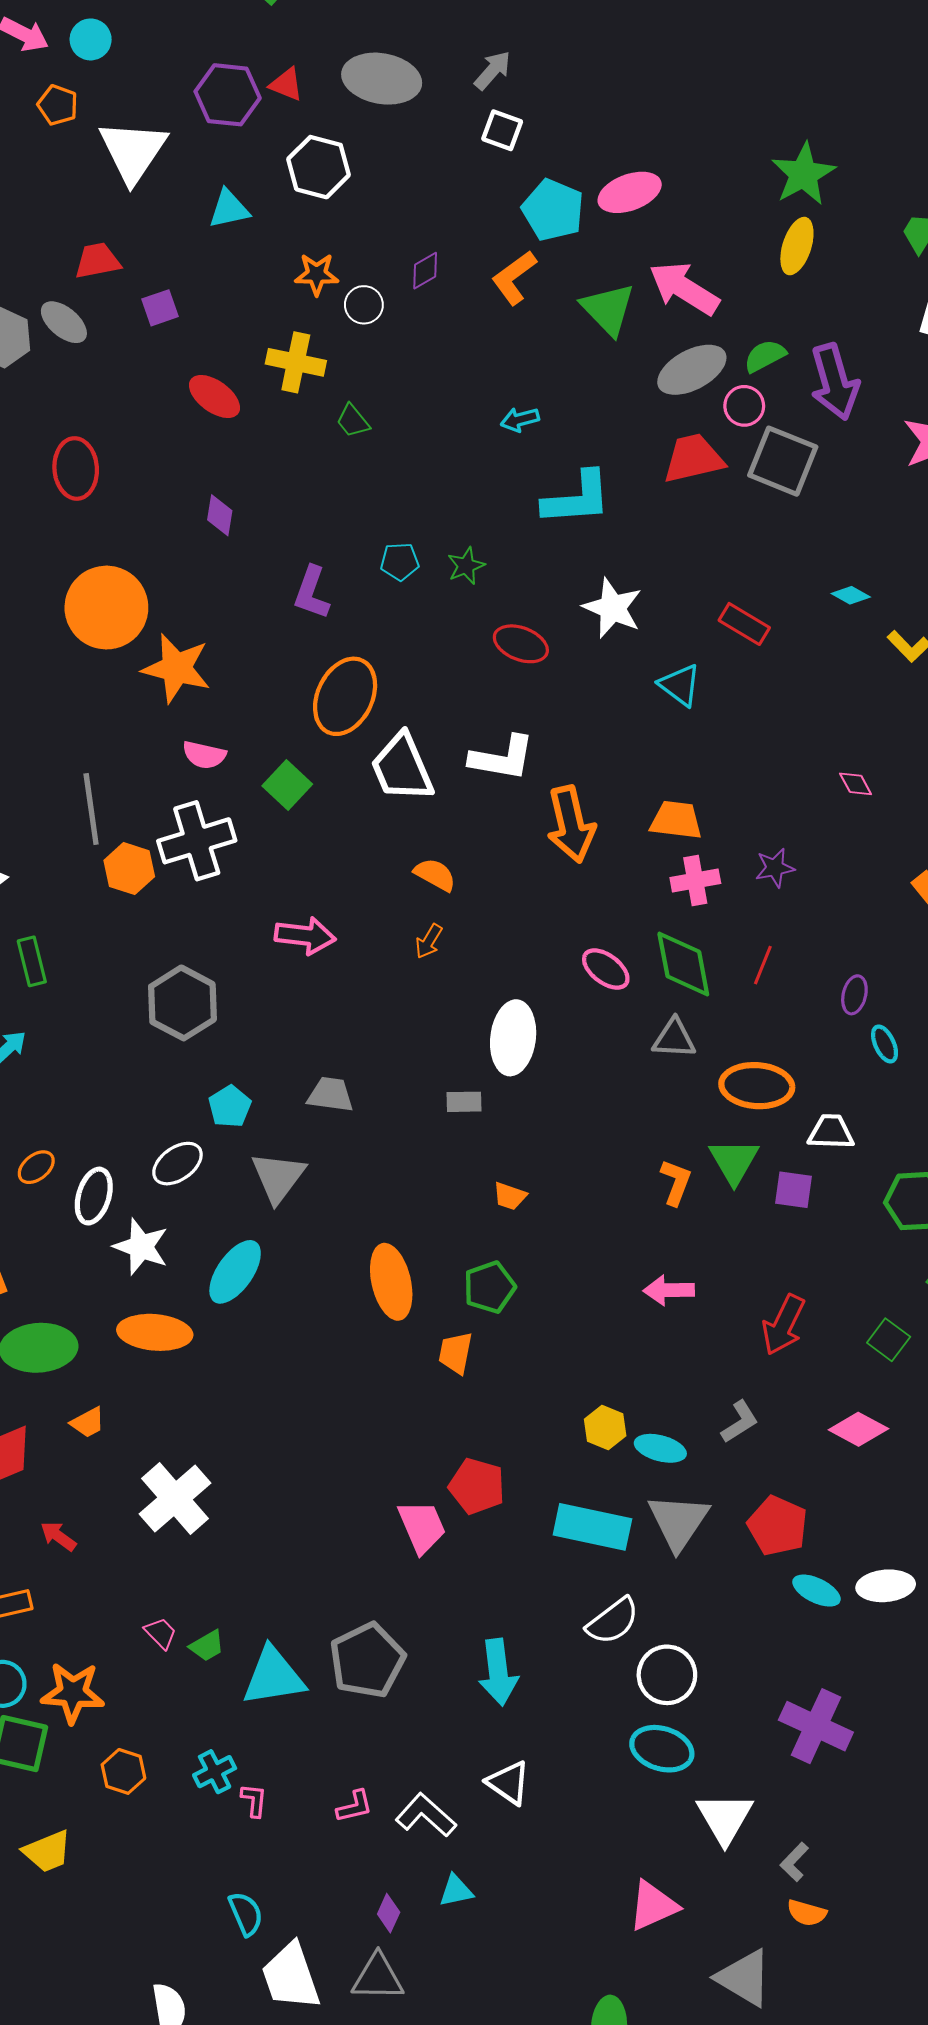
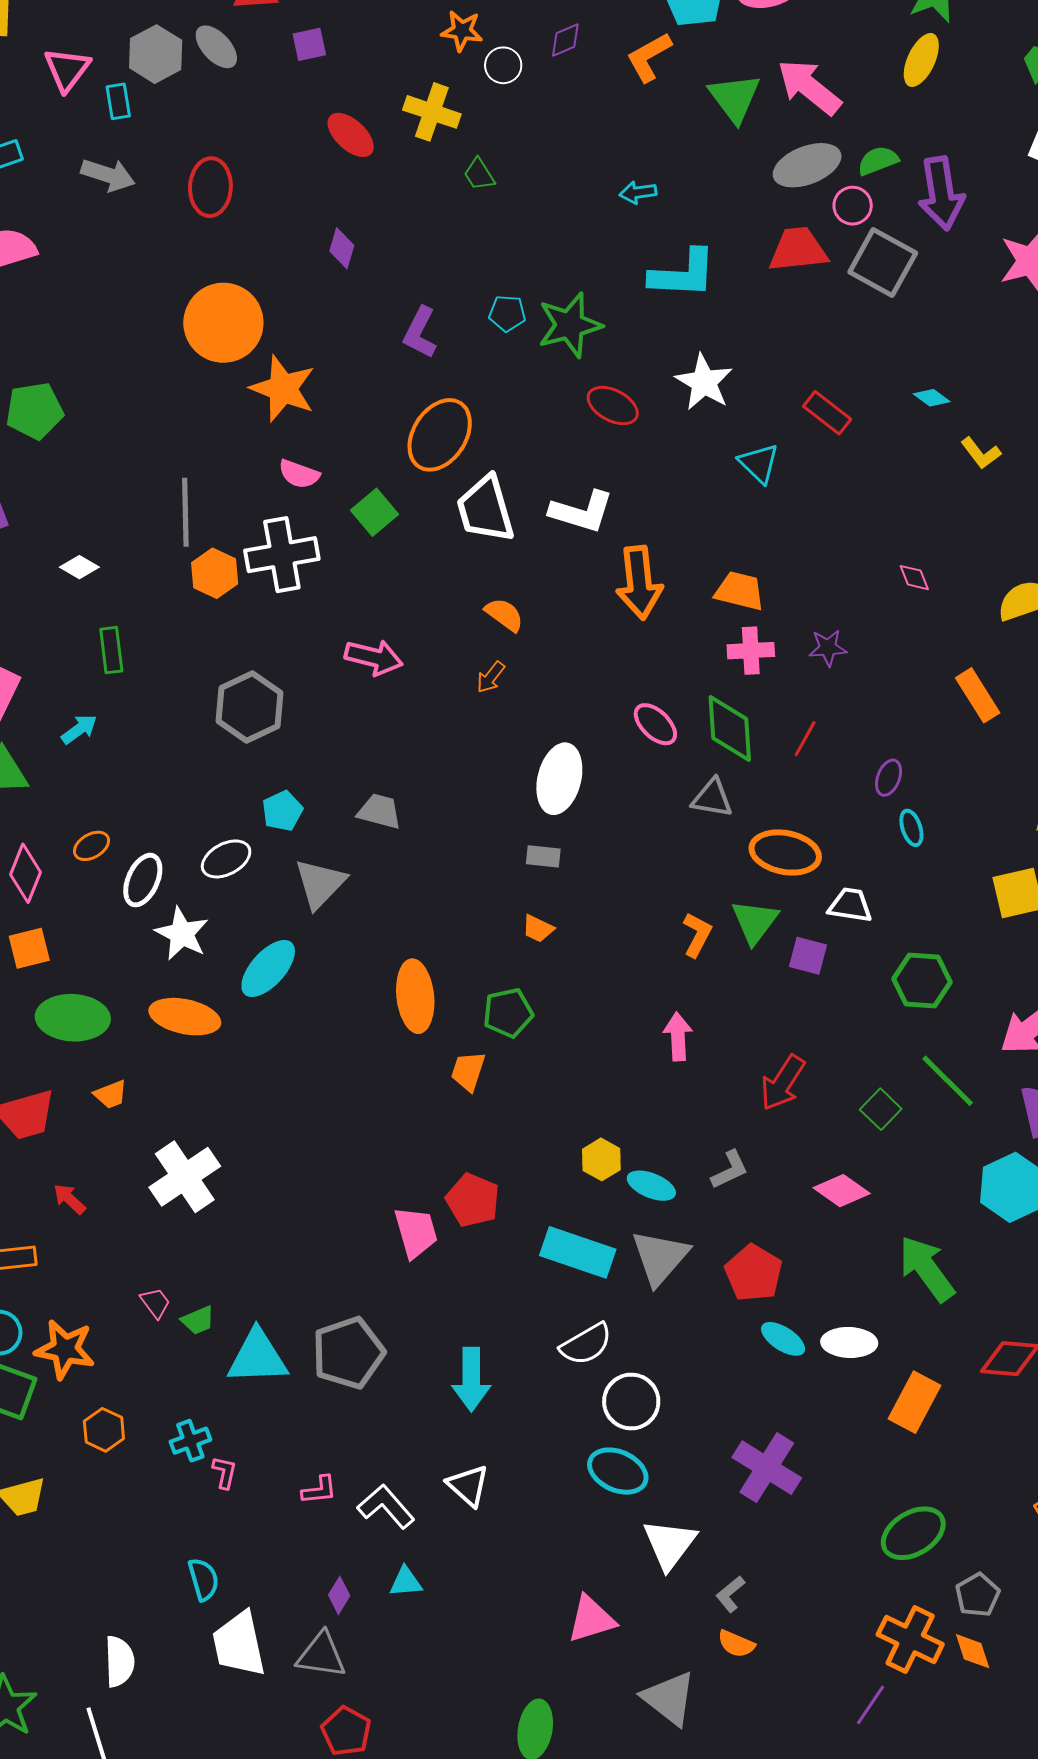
green star: (466, 566) -> (570, 325), size x1.8
gray rectangle: (464, 1102) -> (543, 856), moved
pink arrow: (669, 1290) -> (678, 1037), turned 81

